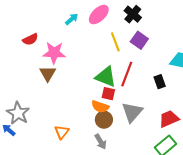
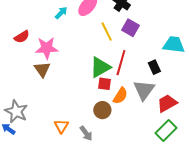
green triangle: (106, 77) -> (100, 67), turned -45
orange semicircle: (100, 107) -> (120, 96), moved, turned -72
gray triangle: (132, 112) -> (144, 90), moved
gray arrow: (101, 142) -> (86, 133), moved

